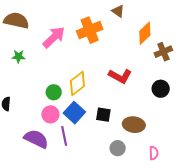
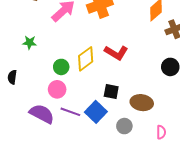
green star: (18, 56) -> (30, 42), moved
red L-shape: (120, 76) -> (116, 53), moved
blue square: (74, 113) -> (96, 112), moved
purple line: (64, 136) -> (70, 112), turned -60

